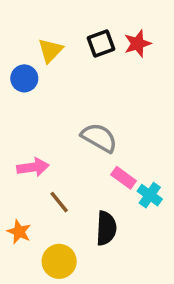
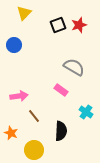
yellow triangle: (50, 51) -> (24, 13), moved
gray semicircle: (99, 138) -> (74, 67), moved
pink rectangle: (124, 178) -> (61, 90), moved

